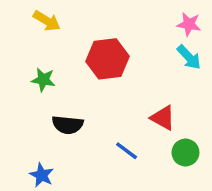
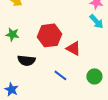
red hexagon: (107, 59) -> (49, 35), moved
red triangle: (163, 118) -> (73, 48), moved

